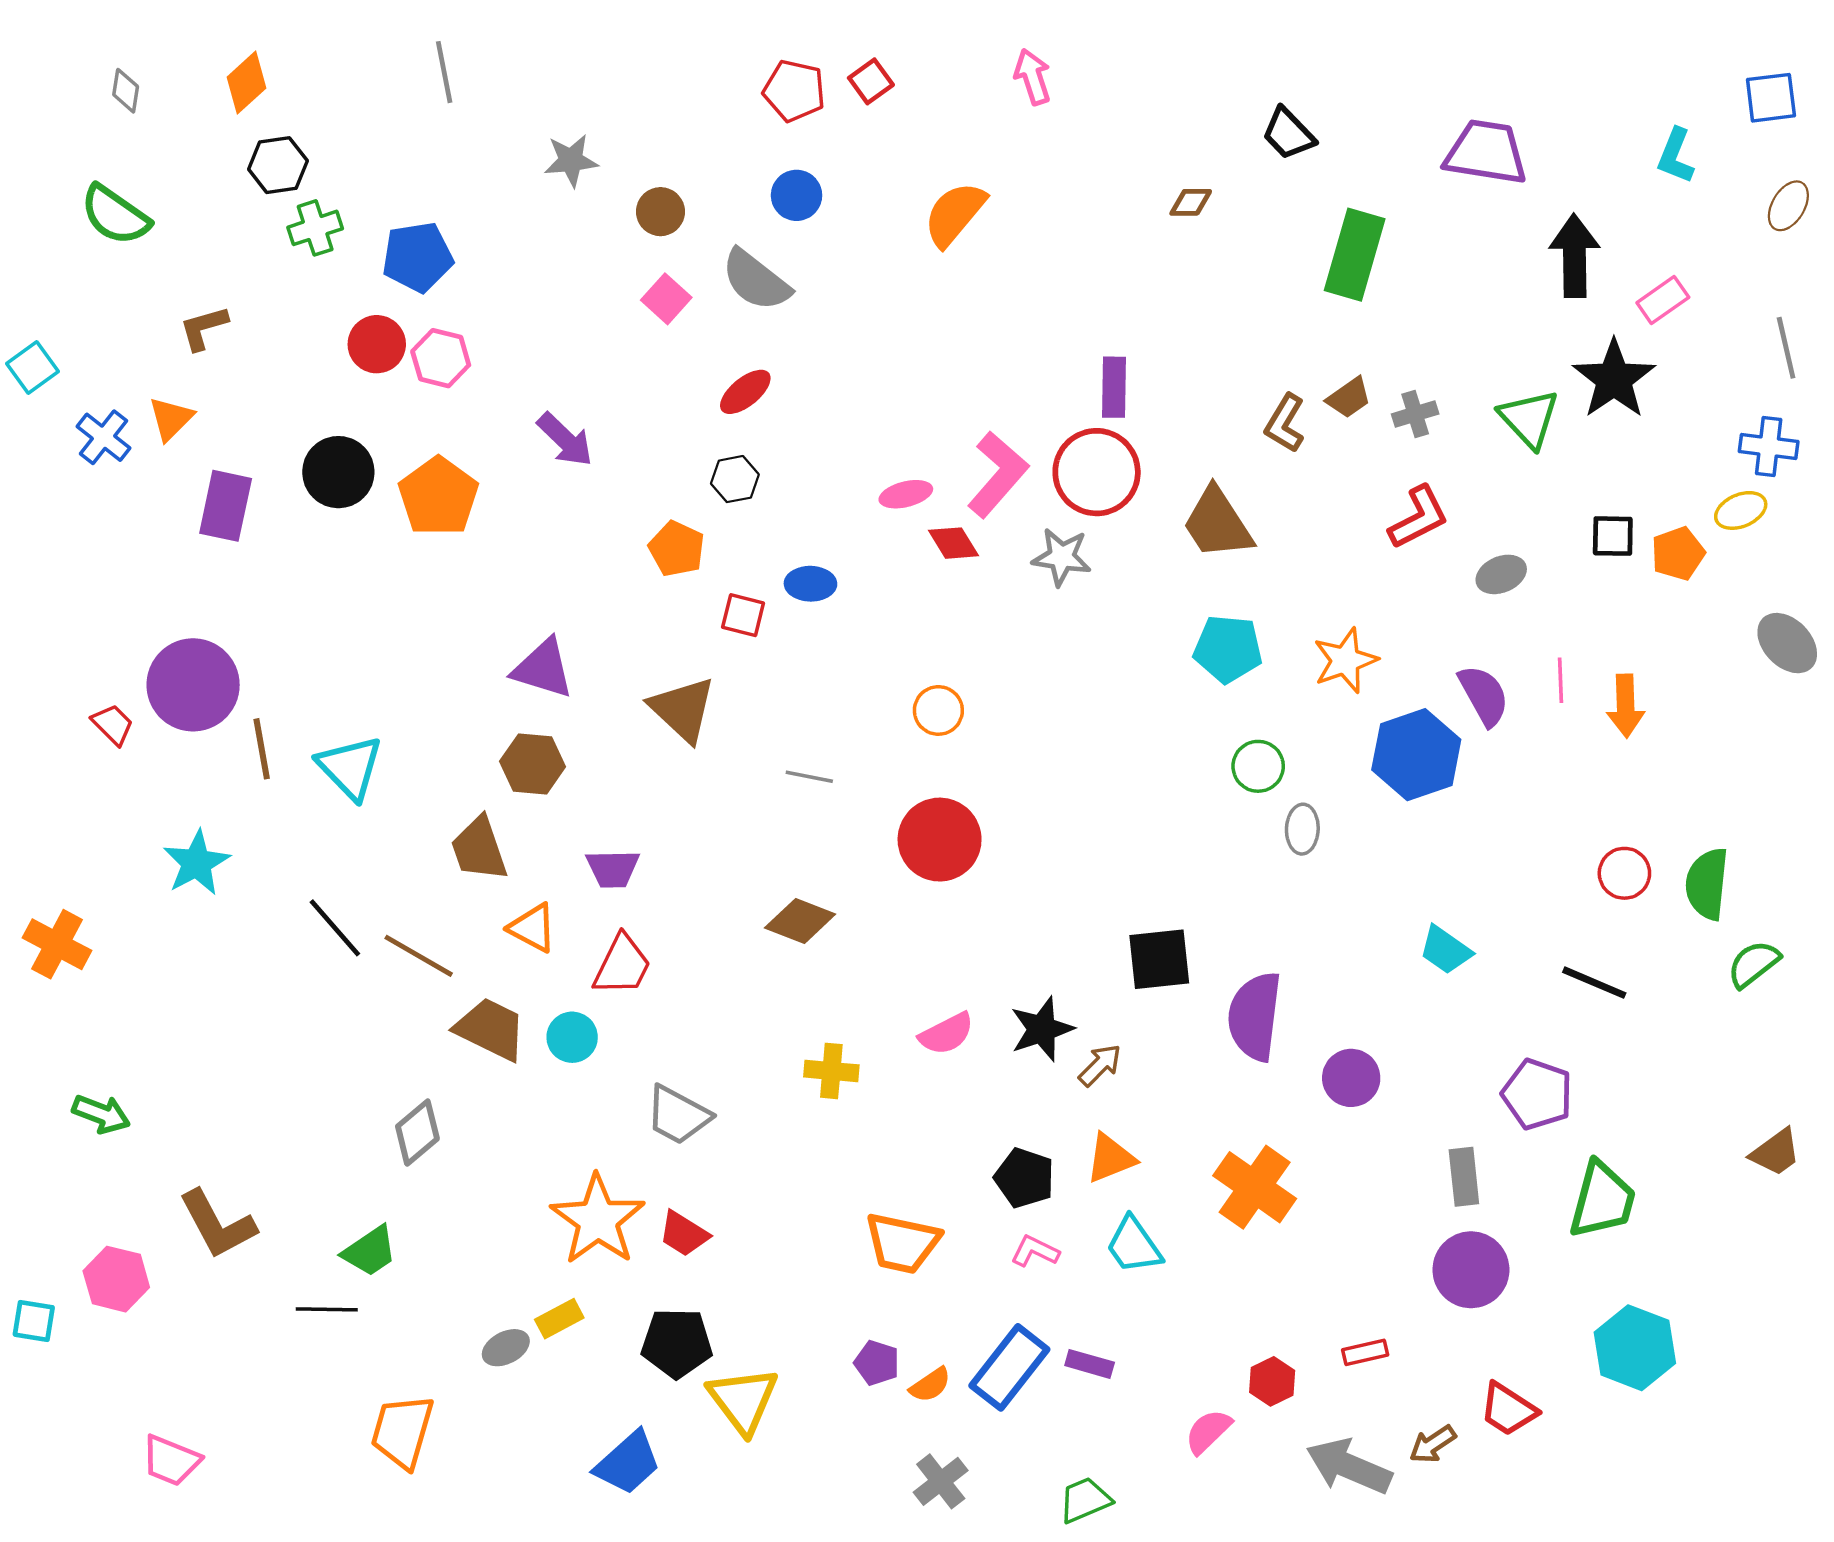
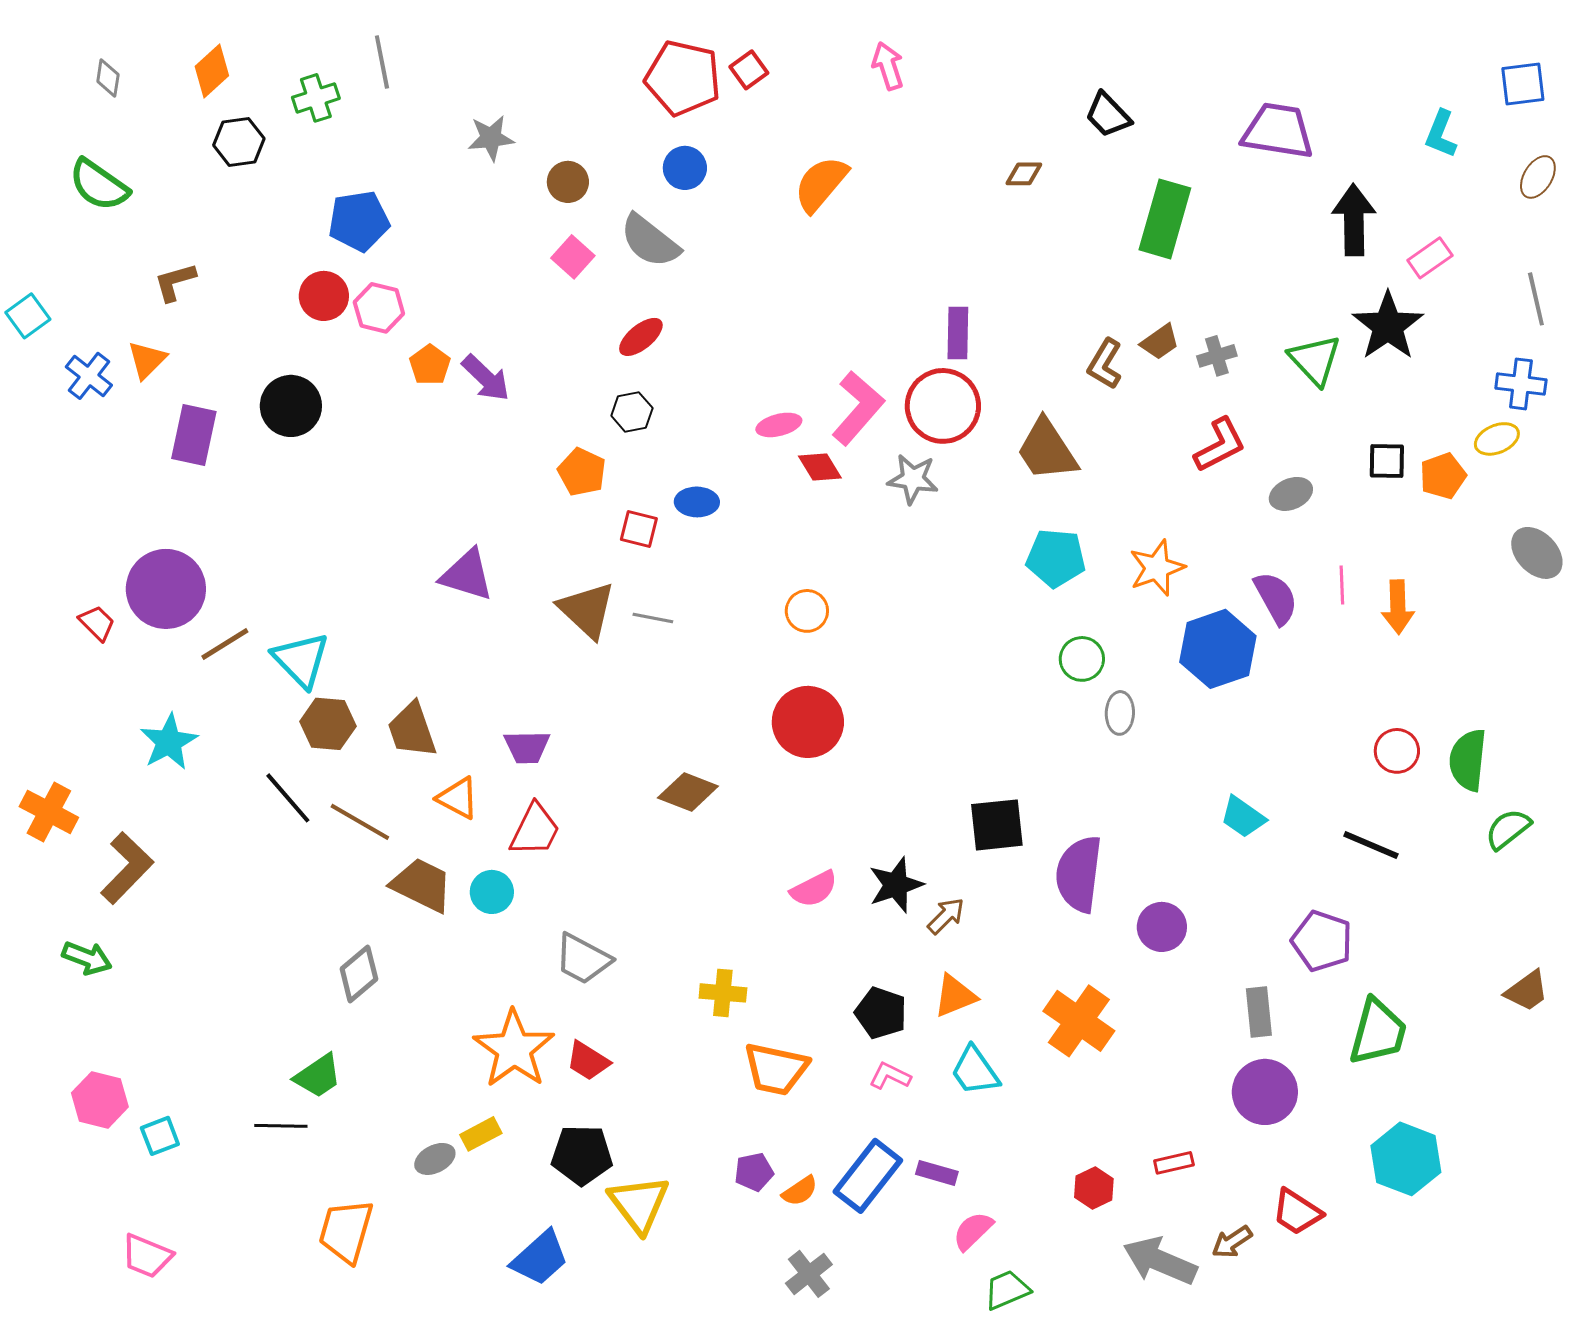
red pentagon: (794, 91) -> (683, 78), size x1.4
green cross: (315, 228) -> (316, 98), moved
orange pentagon: (438, 497) -> (430, 365), moved, size x0.6
brown line: (262, 749) -> (225, 644), turned 68
brown hexagon: (533, 764) -> (328, 724), moved
gray line: (809, 777) -> (653, 618), moved
yellow cross: (831, 1071) -> (723, 993), moved
brown L-shape: (217, 1224) -> (127, 868), moved, turned -108
cyan square: (34, 1321) -> (160, 1136), moved, turned -30
purple pentagon: (877, 1363) -> (754, 1172), turned -30
pink semicircle: (1208, 1431) -> (973, 1231), moved
green trapezoid: (1085, 1500) -> (1007, 1290), moved

